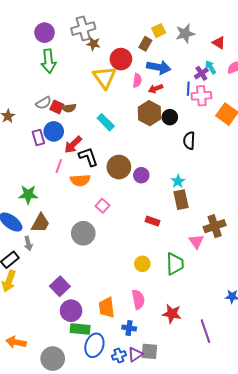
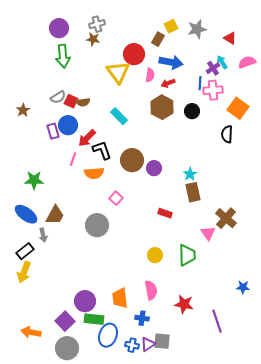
gray cross: (83, 29) -> (97, 24), size x0.7
brown star: (93, 44) -> (93, 39), moved
black circle: (170, 117) -> (192, 111), moved
black semicircle: (189, 141) -> (227, 134), moved
green star: (28, 195) -> (34, 180), moved
brown cross: (215, 226) -> (226, 218), turned -30
purple square: (60, 286) -> (65, 321), moved
blue cross: (119, 355) -> (132, 345), turned 32

